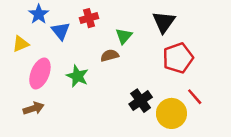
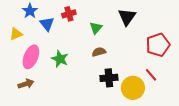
brown semicircle: (110, 55) -> (99, 52), moved
red pentagon: (178, 58) -> (158, 45), moved
black cross: (141, 101) -> (109, 78), turned 30

